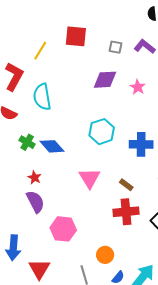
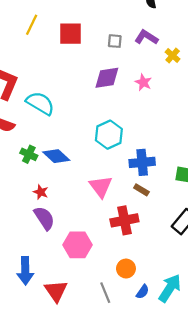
yellow line: (40, 51) -> (32, 25), moved
cyan semicircle: (42, 97) -> (40, 103), turned 136
blue cross: (141, 144) -> (142, 162), moved
red cross: (126, 212) -> (124, 220), moved

